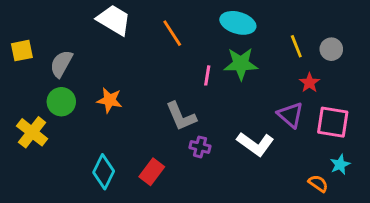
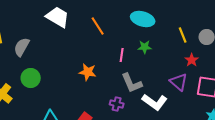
green star: (241, 64) -> (145, 47), size x0.6
orange star: (109, 100) -> (88, 72), moved
green circle: (61, 102) -> (31, 78), moved
gray L-shape: (181, 116) -> (132, 83), moved

